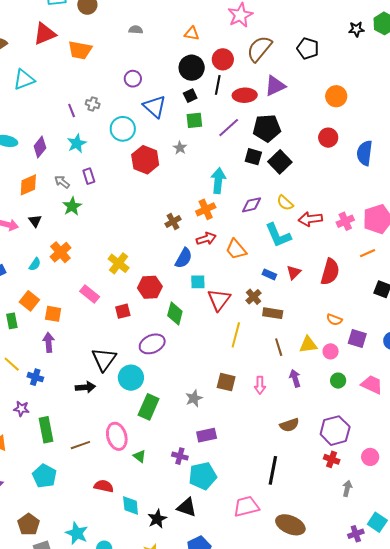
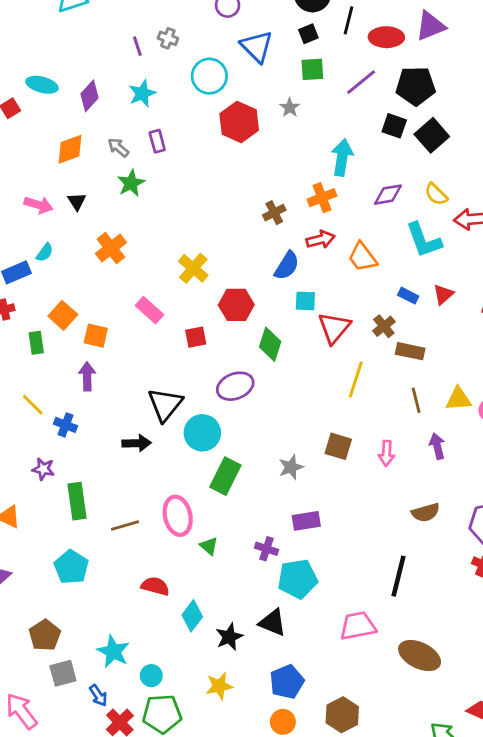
cyan semicircle: (35, 264) -> (45, 253), moved
cyan diamond: (131, 505) -> (192, 616), turned 40

